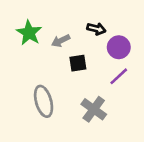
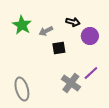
purple line: (119, 76) -> (91, 73), moved
gray ellipse: (44, 101) -> (22, 89), moved

